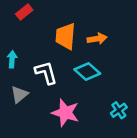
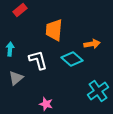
orange arrow: (97, 39) -> (92, 44), moved
cyan cross: (119, 110) -> (98, 91), size x1.5
pink star: (65, 113) -> (46, 104), moved, size x0.6

